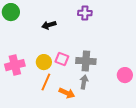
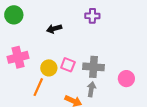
pink cross: (15, 65) -> (18, 57), moved
pink circle: (125, 75) -> (126, 79), moved
orange line: (46, 82) -> (38, 87), moved

